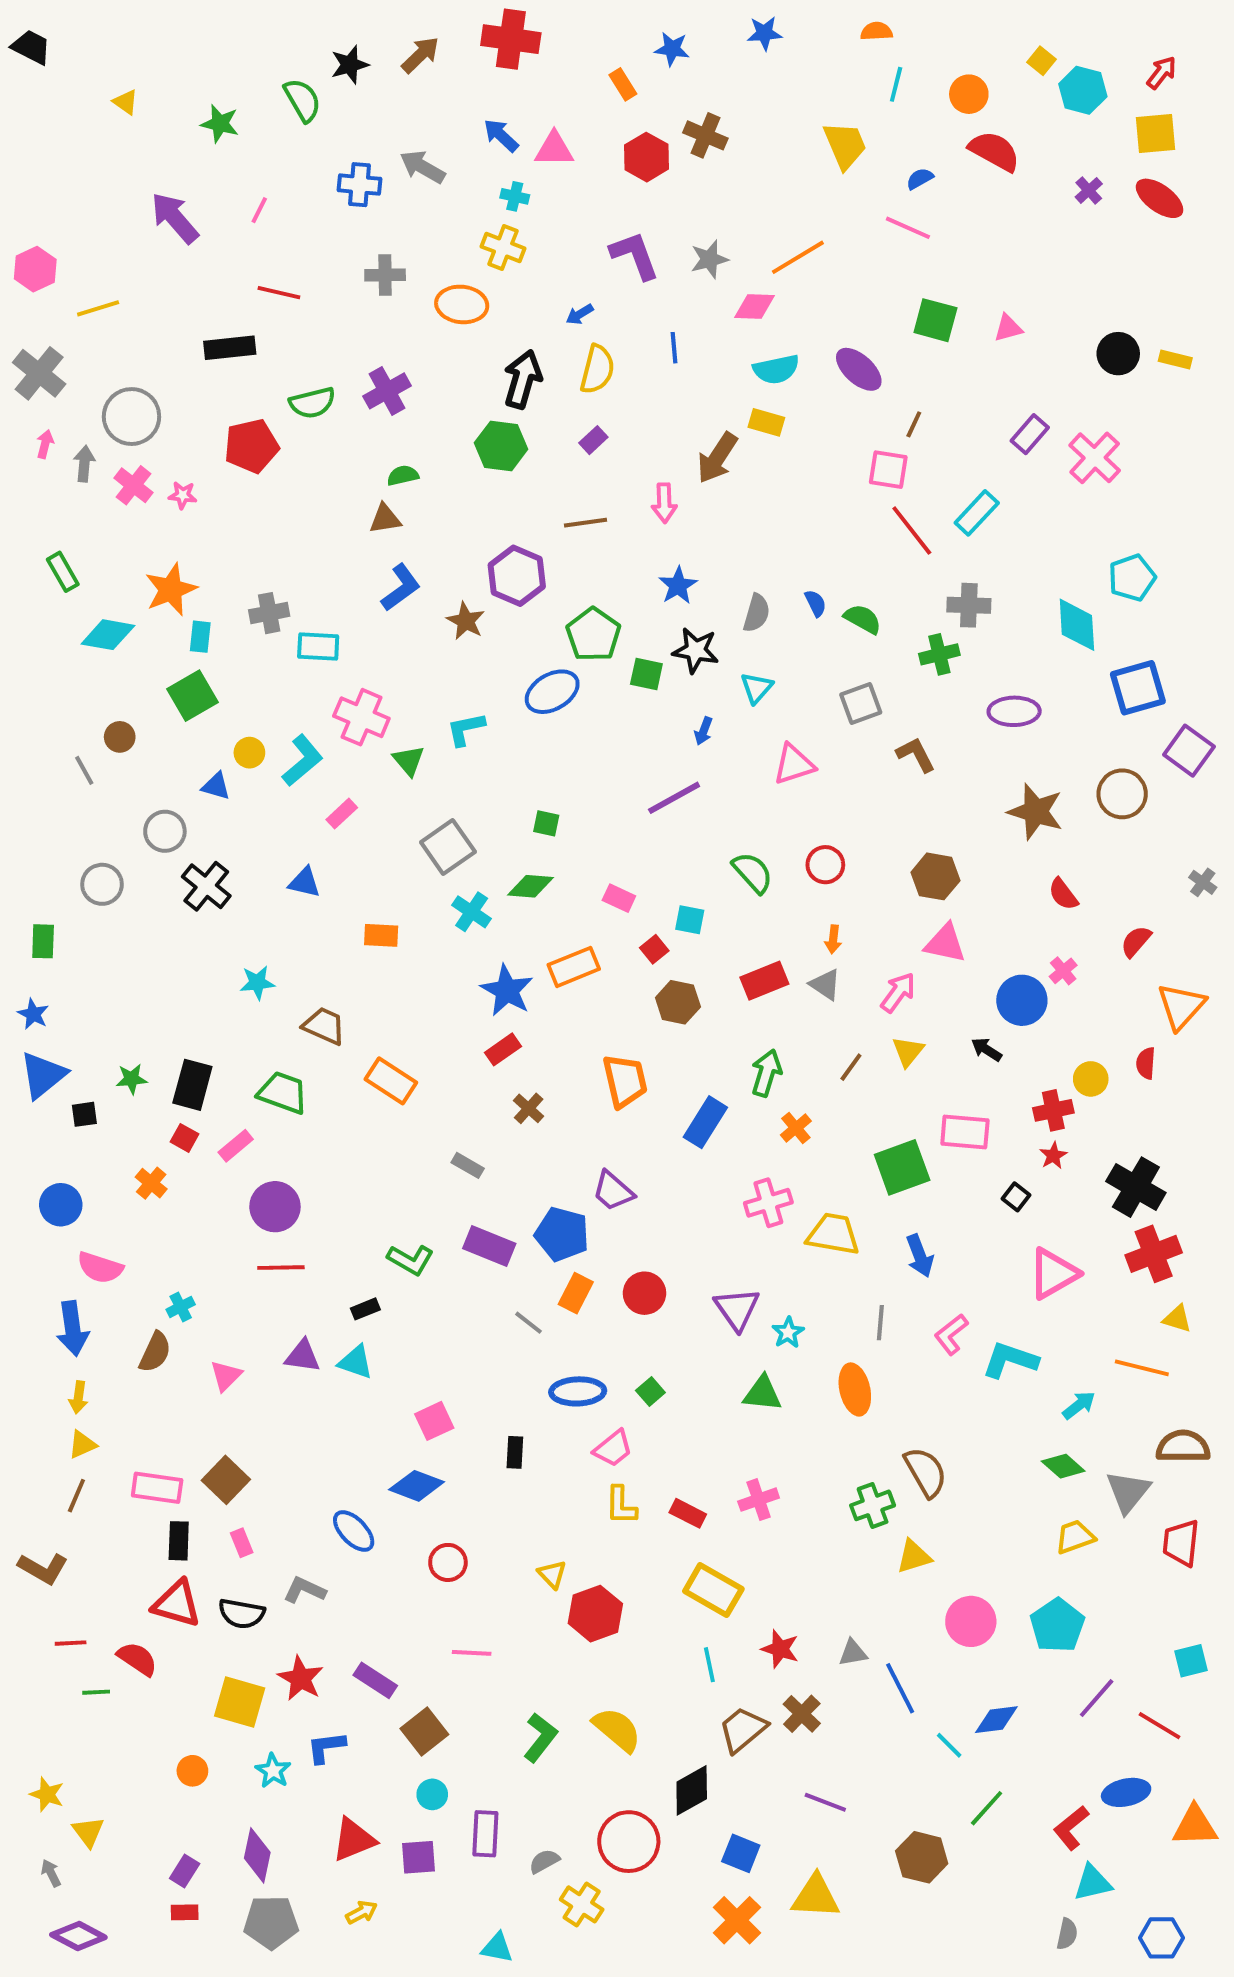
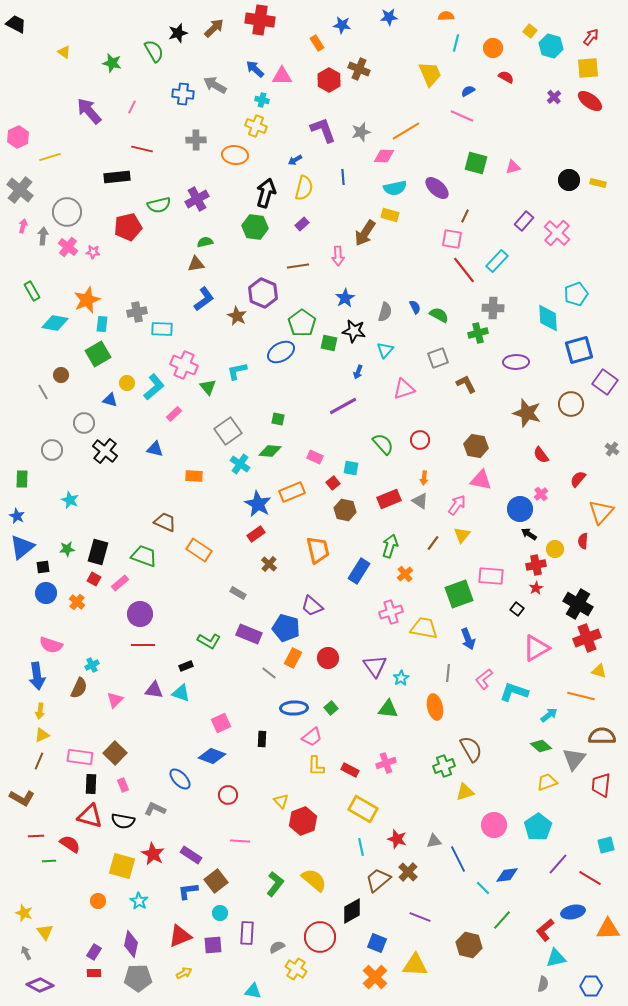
red semicircle: (994, 151) -> (506, 77), size x0.6
cyan star: (257, 983) -> (70, 500), moved, turned 30
black arrow: (987, 1049) -> (529, 534), moved
blue circle: (61, 1205) -> (46, 593), moved
blue L-shape: (326, 1747) -> (188, 891), moved

